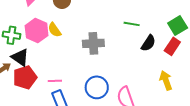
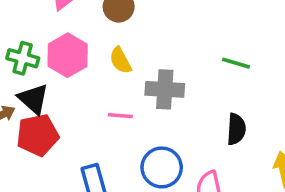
yellow semicircle: (55, 30) -> (120, 60), moved
black semicircle: (148, 43) -> (236, 129), moved, turned -36
pink line: (55, 81) -> (120, 116), moved

